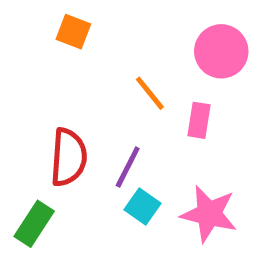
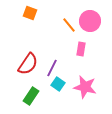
orange line: (150, 93) -> (69, 25), moved
red semicircle: (69, 157) -> (28, 64), turned 30
green rectangle: (34, 224) -> (31, 96), moved

